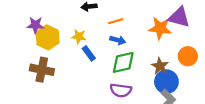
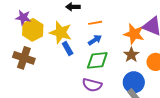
yellow star: (79, 37) -> (61, 32), size x1.6
blue arrow: (118, 40) -> (95, 40), turned -56
brown star: (160, 66) -> (131, 55), moved

